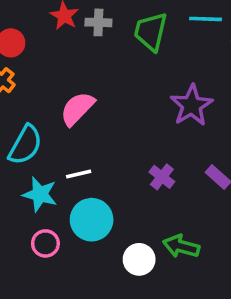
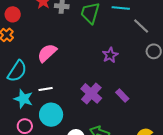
purple star: (192, 105) -> (110, 55), size x0.7
purple cross: (162, 177) -> (91, 93), size x1.5

